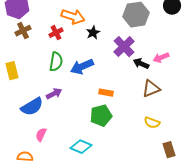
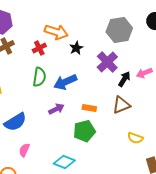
black arrow: (141, 64) -> (124, 79), turned 98
brown triangle: (151, 89) -> (121, 105), moved
purple arrow: (54, 94) -> (56, 109), moved

